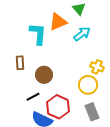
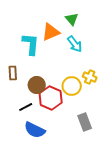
cyan arrow: (82, 34) -> (75, 44), turned 90
yellow circle: (88, 85) -> (72, 86), moved
red hexagon: (58, 107) -> (51, 98), moved

